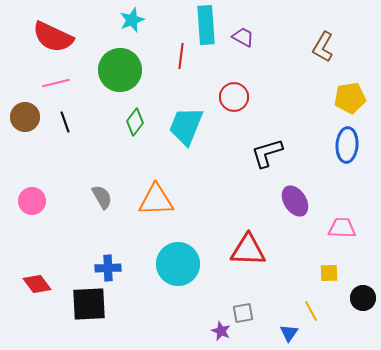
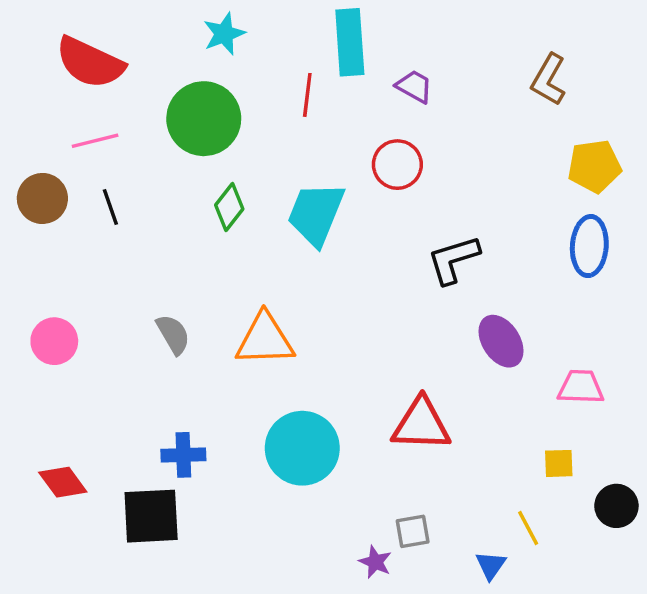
purple trapezoid: (243, 37) -> (414, 86), moved

